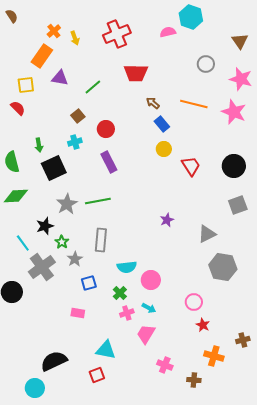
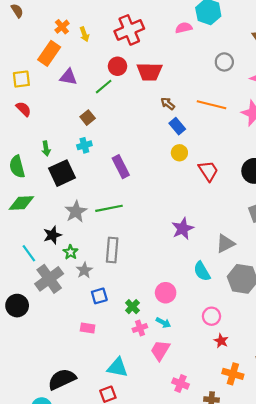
yellow square: (26, 85) -> (21, 79), moved
red circle: (106, 129) -> (117, 66), moved
purple star: (167, 220) -> (183, 229), size x1.5
cyan semicircle: (127, 267) -> (202, 271), moved, turned 66

